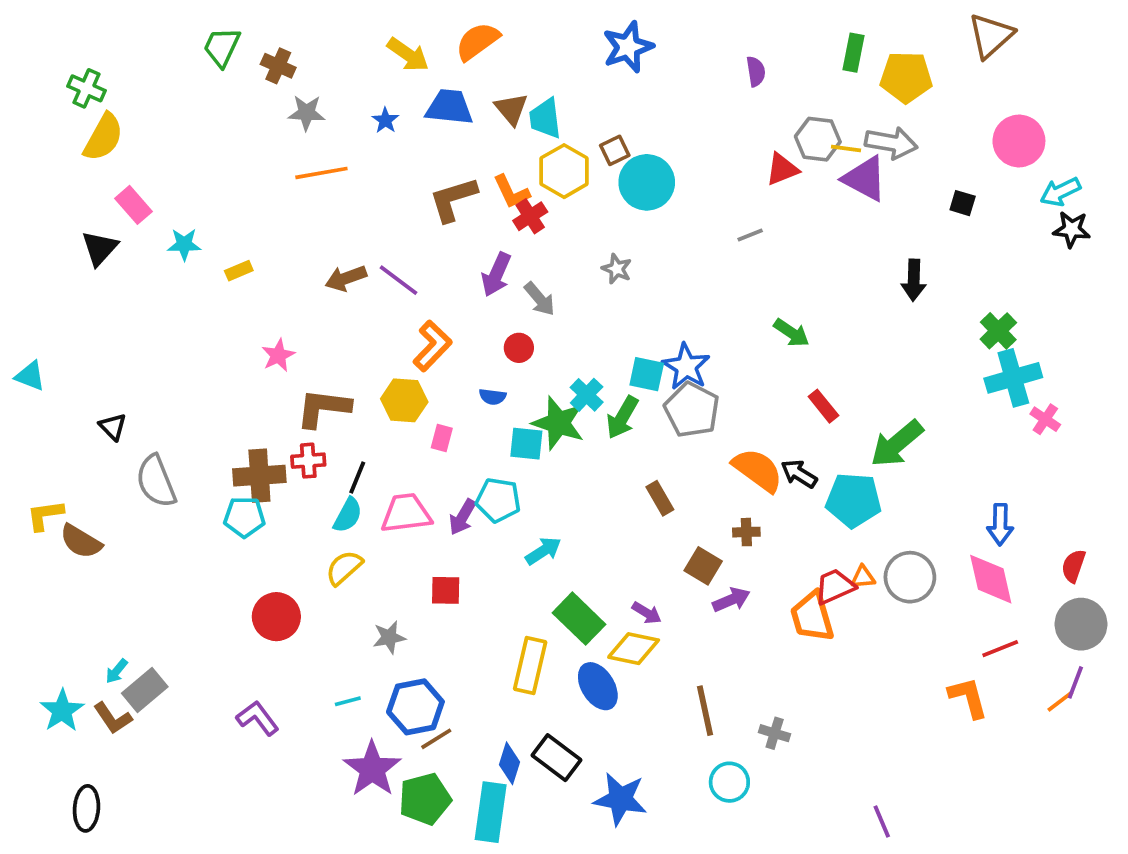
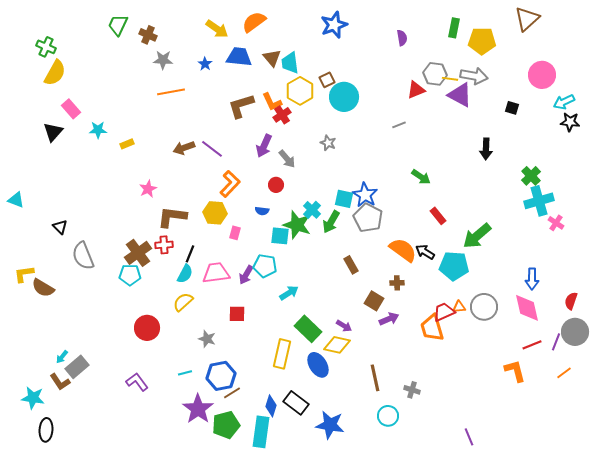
brown cross: (259, 476) -> (138, 253), turned -32
gray star: (389, 637) -> (207, 339), turned 30
purple line: (1075, 682) -> (556, 342), moved
cyan star: (62, 711) -> (33, 398), moved, turned -30

